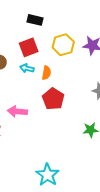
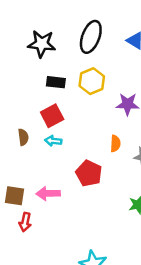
yellow hexagon: (63, 45) -> (92, 81), moved
orange semicircle: (46, 73) -> (115, 144), moved

